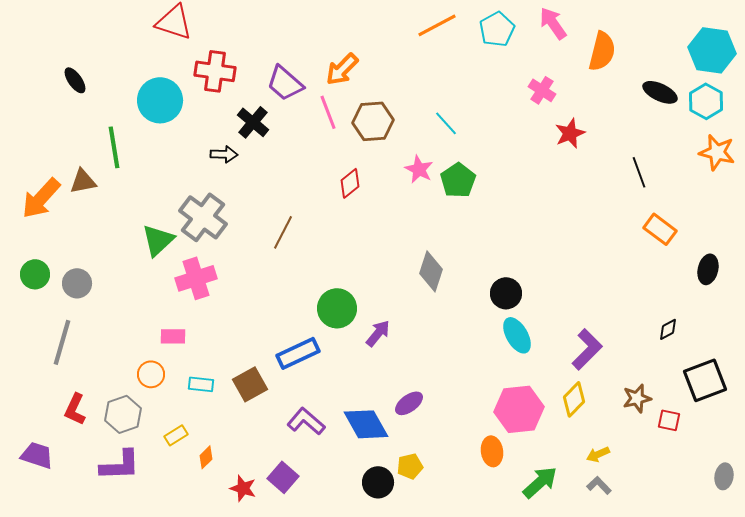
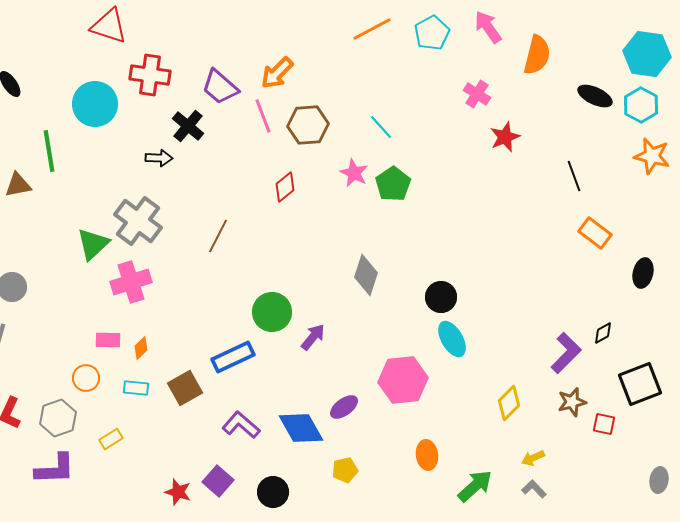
purple L-shape: (587, 349) -> (566, 353), moved
pink hexagon: (519, 409) -> (403, 380), moved
orange diamond: (206, 457) -> (141, 348), moved
black circle: (378, 482) -> (273, 492), moved

